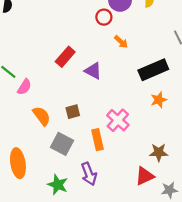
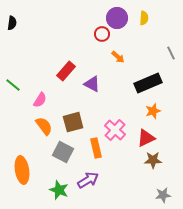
pink semicircle: (24, 87) -> (40, 100), moved
brown square: (73, 112) -> (73, 122), size x1.5
purple arrow: (89, 174) -> (88, 180), turned -100
red triangle: (145, 176) -> (146, 138), moved

